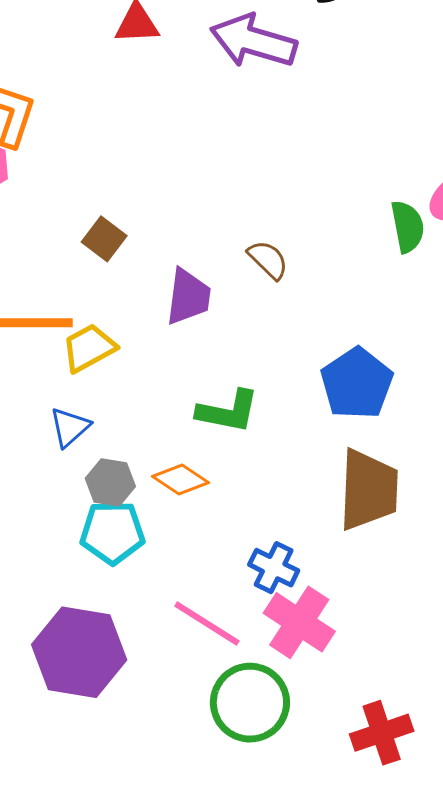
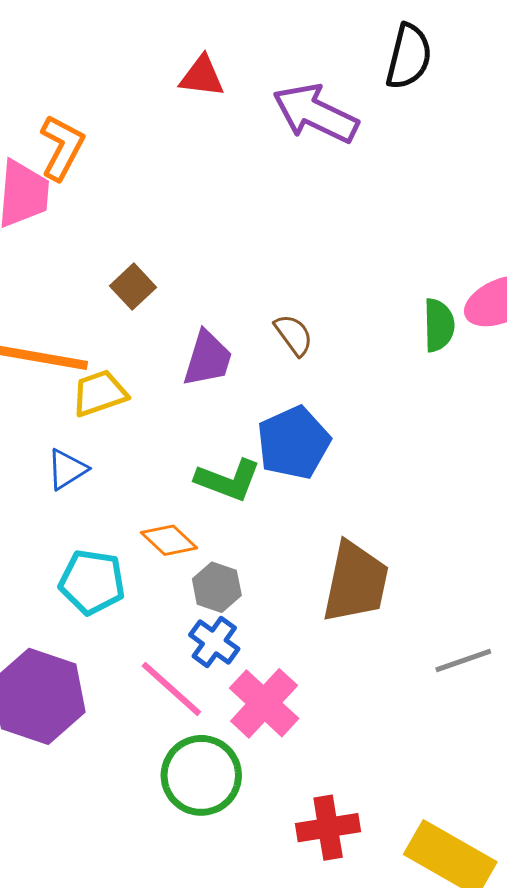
blue pentagon: (357, 383) -> (294, 443), moved
gray hexagon: (110, 482) -> (217, 587), moved
blue cross: (274, 568) -> (214, 642), moved

